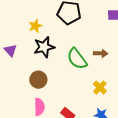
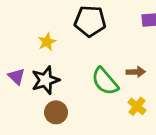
black star: (44, 47) -> (45, 80), moved
yellow cross: (100, 88) -> (137, 106), moved

